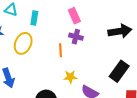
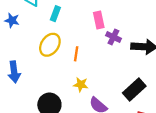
purple cross: (76, 37) -> (113, 37), moved
yellow ellipse: (23, 43) -> (50, 45), moved

